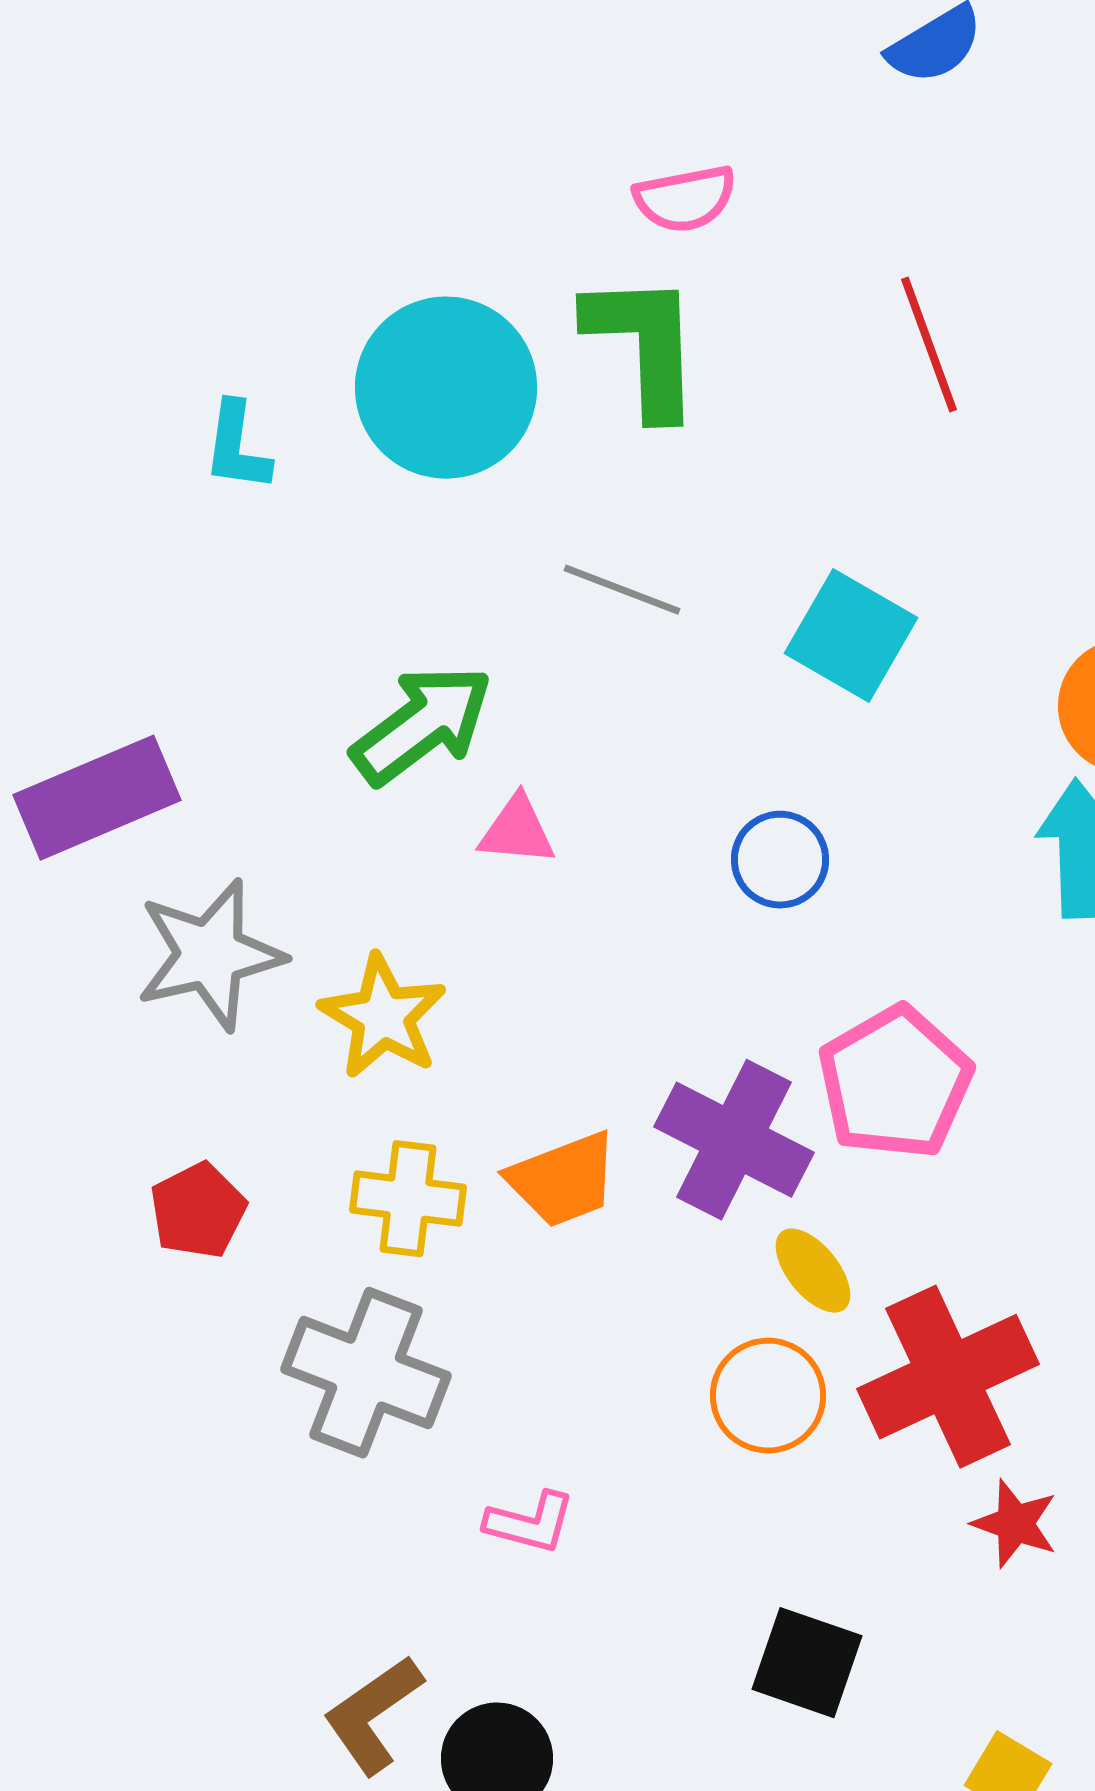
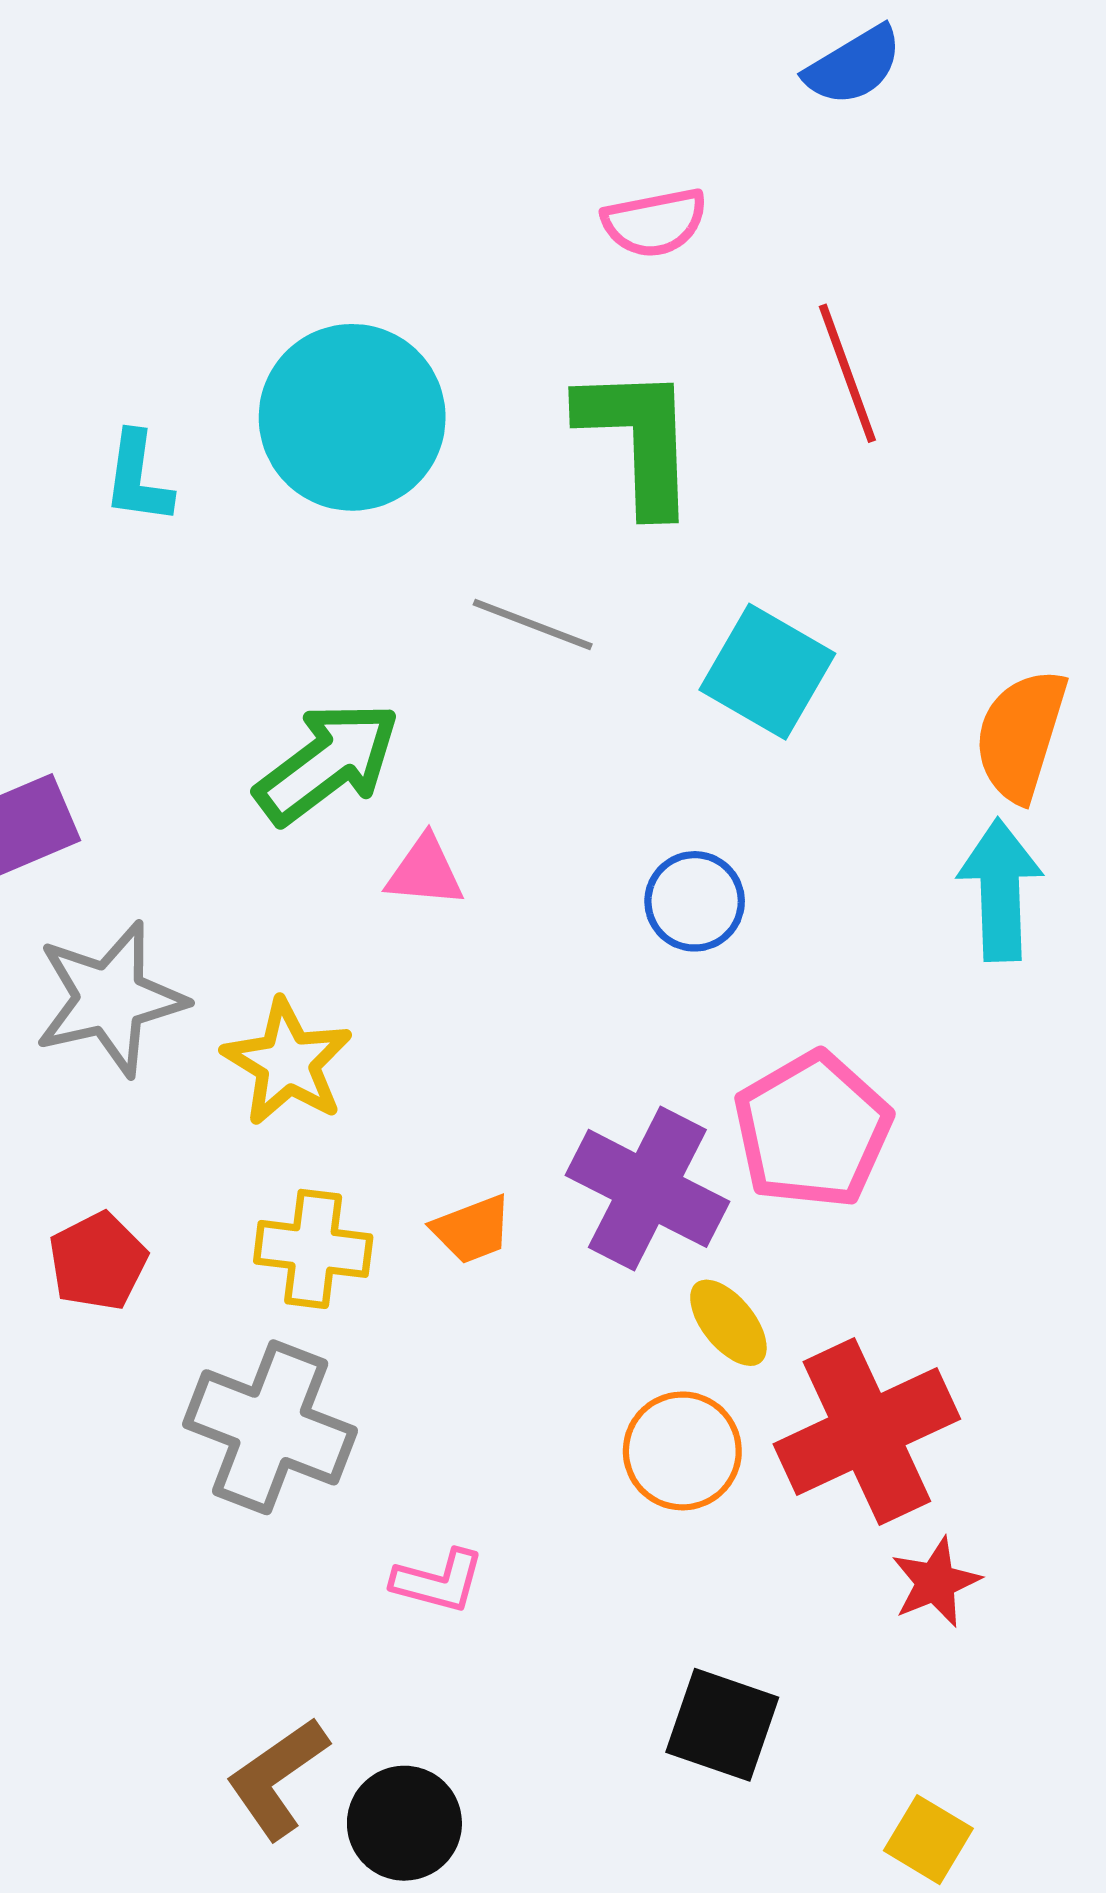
pink semicircle: (685, 199) -> (655, 223), moved
green L-shape: (644, 345) -> (638, 439), moved
orange trapezoid: (563, 1180) -> (472, 1229), size x0.7
red star: (1015, 1524) -> (936, 1582), turned 30

